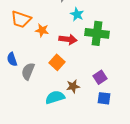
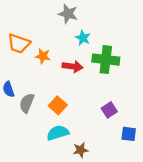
orange square: (57, 62) -> (58, 105), moved
brown star: (73, 86) -> (81, 150), moved
blue square: (104, 98) -> (129, 134), moved

